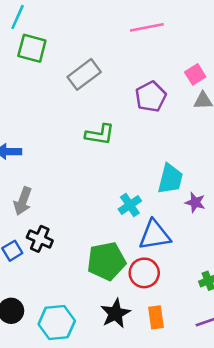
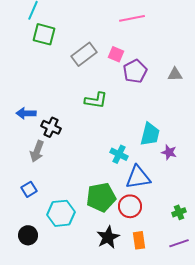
pink square: (195, 74) -> (116, 54), moved, turned -35
cyan cross: (130, 205) -> (119, 154), turned -30
black cross: (40, 239) -> (51, 127), moved
cyan hexagon: (57, 323) -> (61, 213), moved

